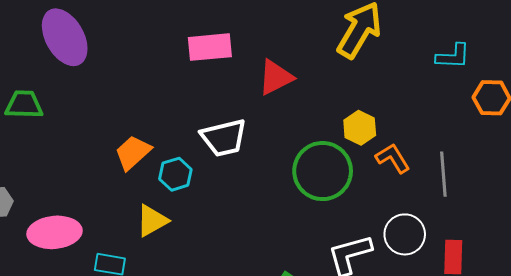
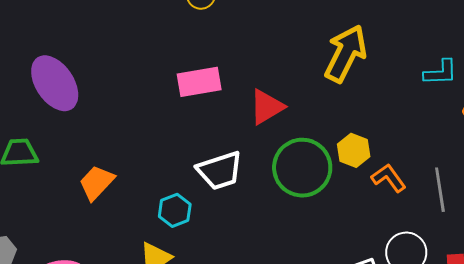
orange trapezoid: (133, 153) -> (97, 183), moved
green circle: (323, 171) -> (302, 168), moved

